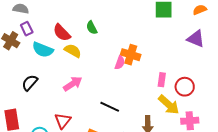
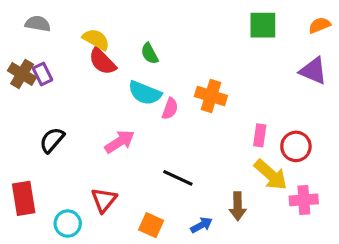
purple rectangle: (27, 29) -> (43, 74), moved
cyan semicircle: (43, 50) -> (145, 93), moved
yellow semicircle: (73, 51) -> (96, 39), moved
pink semicircle: (120, 63) -> (170, 109), moved

